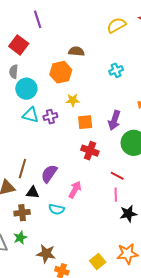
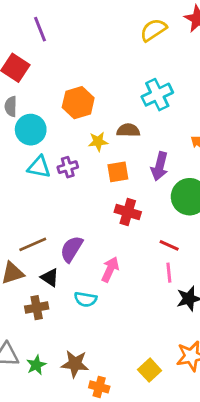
brown semicircle: (76, 51) -> (128, 130), moved
cyan cross: (116, 70) -> (157, 95), size x1.5
brown line: (22, 169) -> (33, 244), turned 54
black triangle: (33, 192) -> (50, 278), turned 32
green star: (20, 238) -> (36, 365), moved

